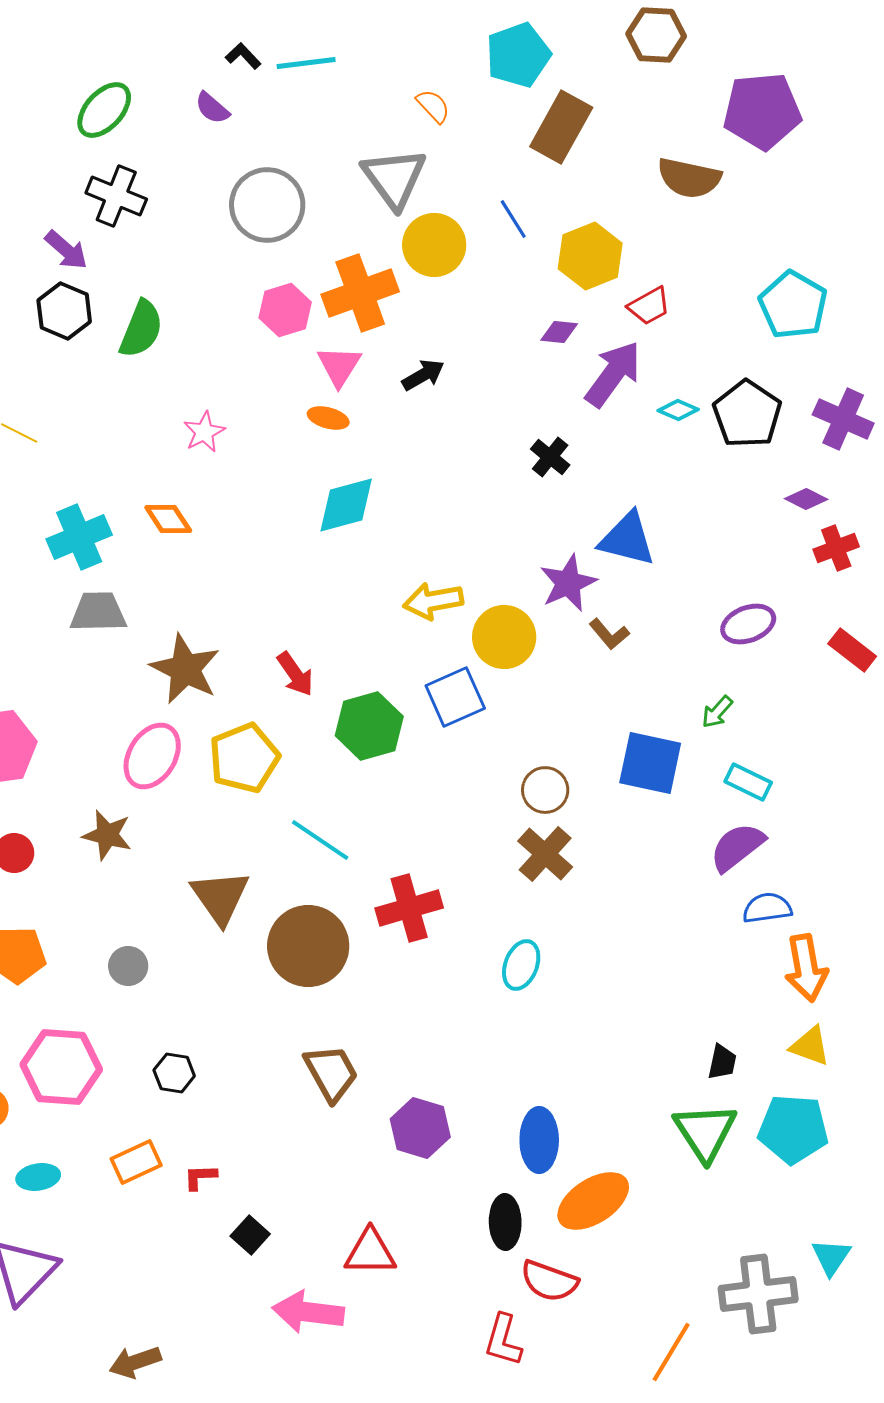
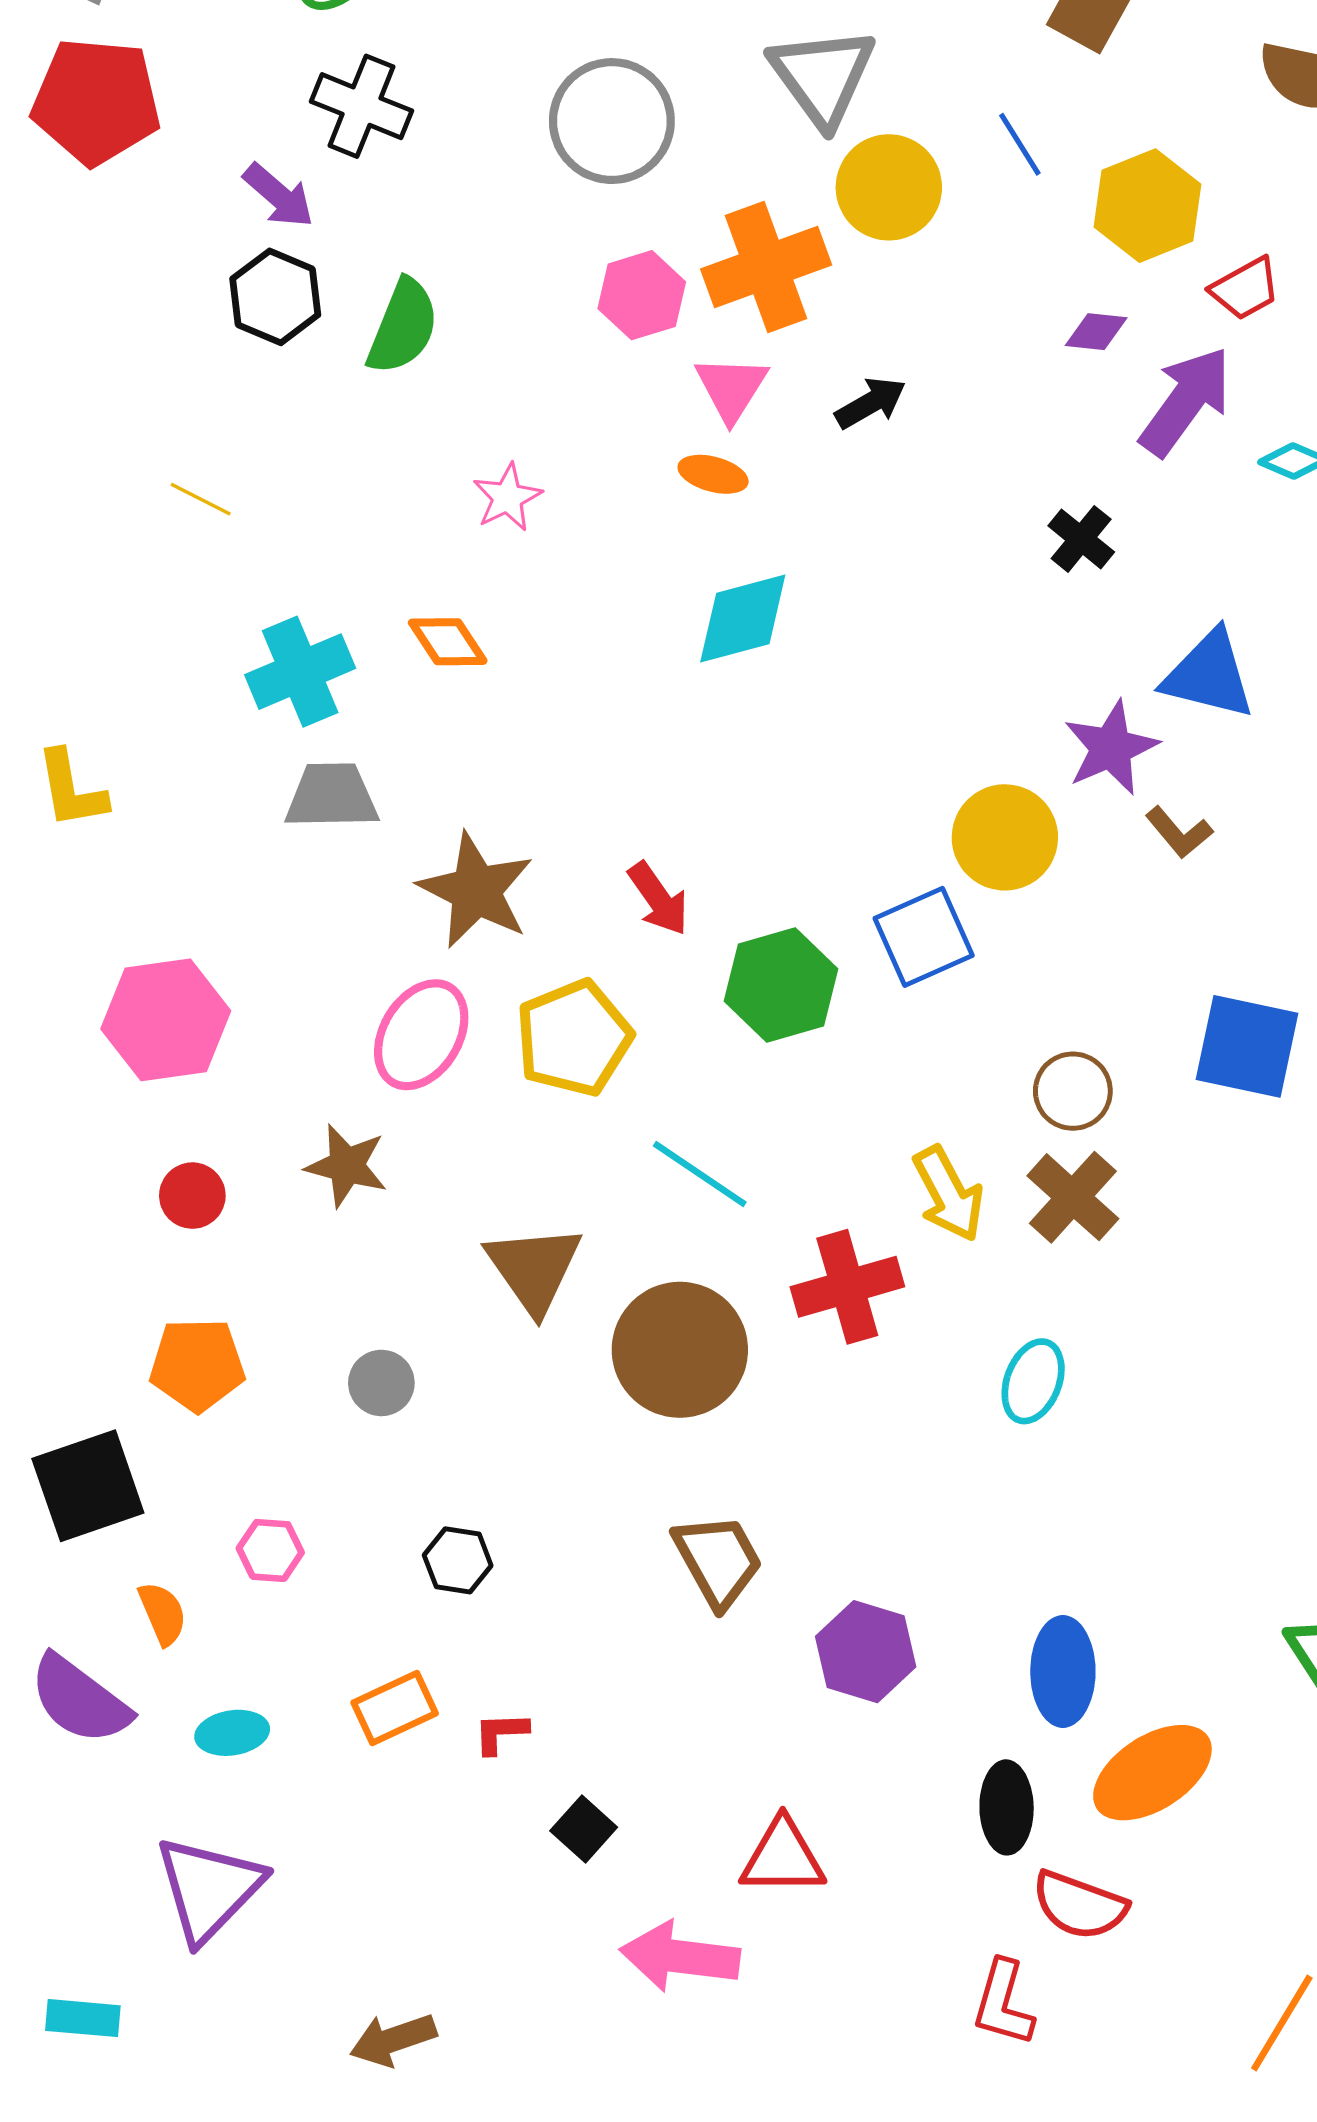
yellow arrow: (433, 601) -> (948, 1194), moved, turned -108
pink hexagon: (61, 1067) -> (270, 1550), size x0.5

